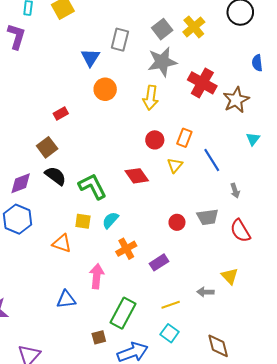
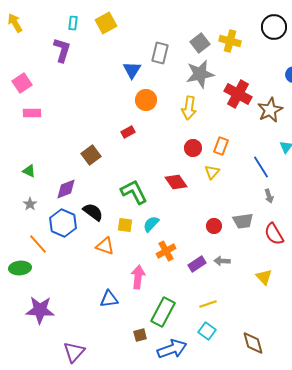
yellow cross: (194, 27) -> (230, 41), turned -35
red rectangle: (61, 114) -> (128, 132), moved
blue line: (212, 160) -> (261, 167), moved
black semicircle: (56, 176) -> (93, 212), moved
gray arrow: (205, 292) -> (222, 261), moved

